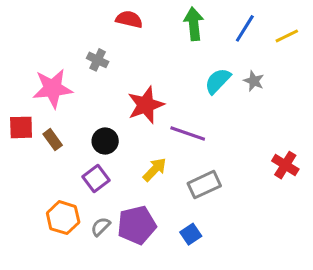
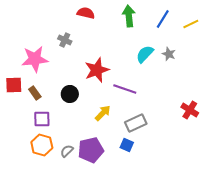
purple square: (96, 179) -> (42, 119), moved, turned 36
blue square: (191, 234) -> (127, 145), moved, turned -32

